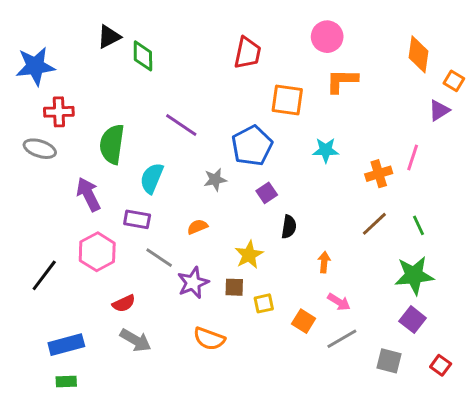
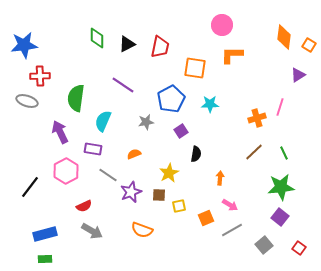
black triangle: (109, 37) -> (127, 44), moved
red trapezoid: (248, 53) -> (160, 47), moved
orange square: (454, 81) -> (309, 45), moved
cyan star: (326, 150) -> (210, 104), moved
orange square: (304, 321) -> (206, 218), turned 35
gray square: (389, 361) -> (264, 245), turned 36

